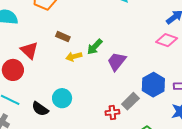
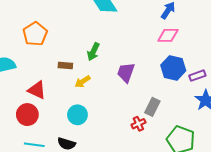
green arrow: (95, 47) -> (93, 52), moved
blue hexagon: (153, 85) -> (173, 68), moved
cyan circle: (62, 98) -> (77, 115), moved

